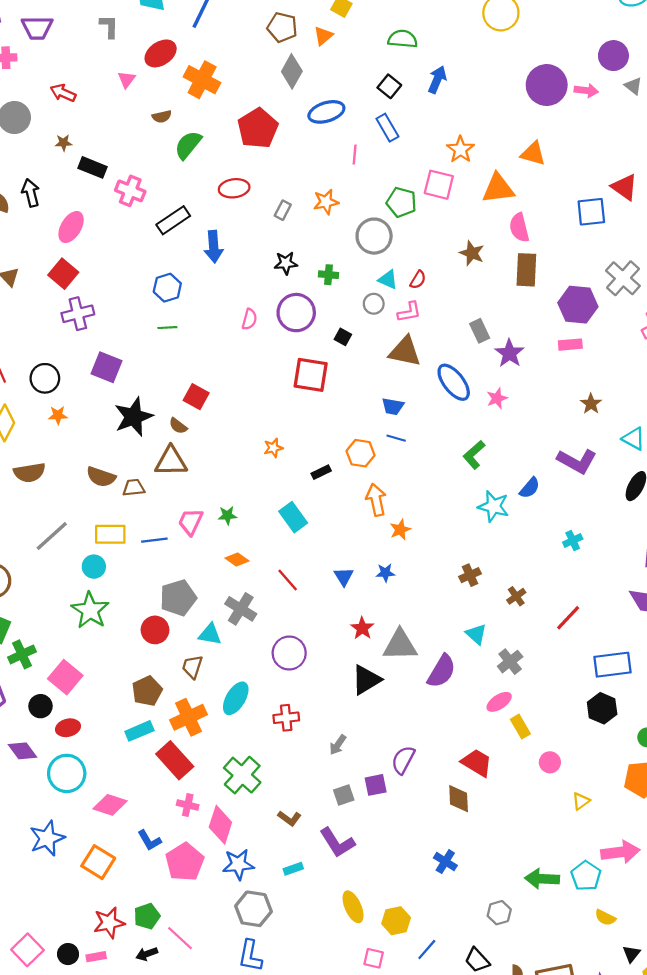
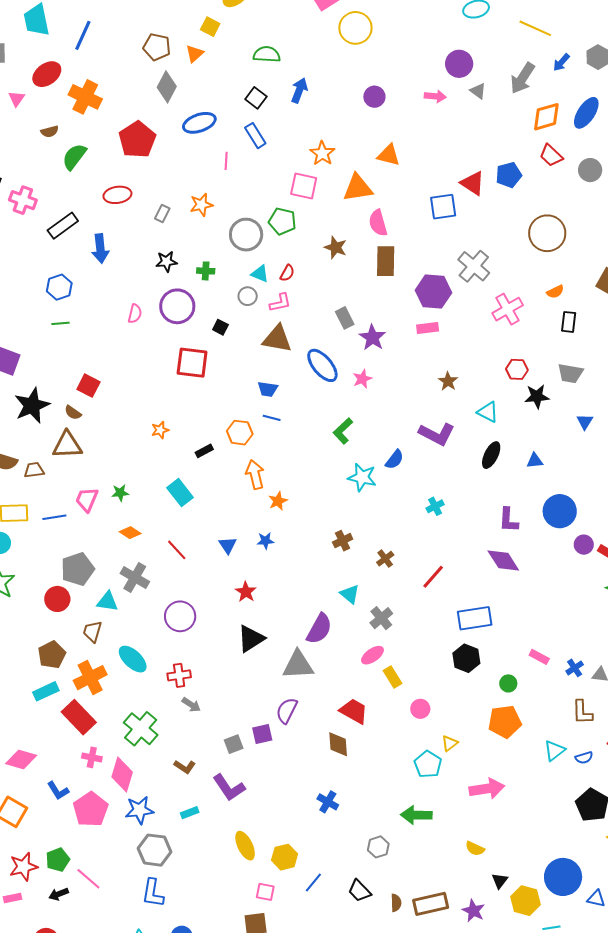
purple circle: (547, 85) -> (374, 97), moved, size x0.6
green pentagon: (401, 202) -> (282, 221), moved
gray triangle: (400, 645) -> (298, 665), moved
cyan ellipse: (236, 698) -> (133, 659), turned -76
gray arrow: (338, 745) -> (191, 705), moved, turned -90
cyan pentagon: (586, 876) -> (428, 764), moved

